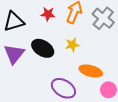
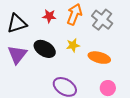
orange ellipse: (91, 71) -> (99, 58), moved

